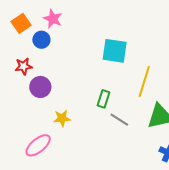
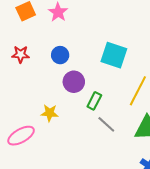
blue circle: (41, 40) -> (60, 55), moved
purple circle: (40, 87) -> (74, 82), moved

